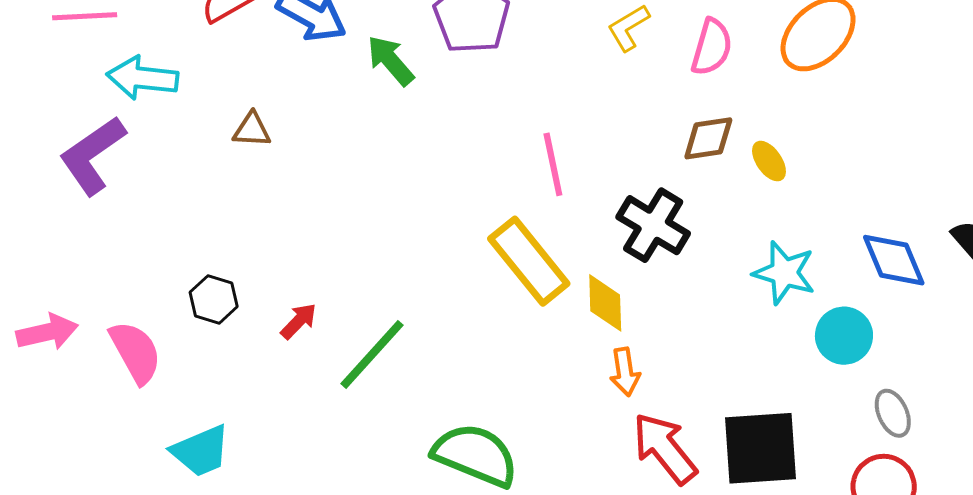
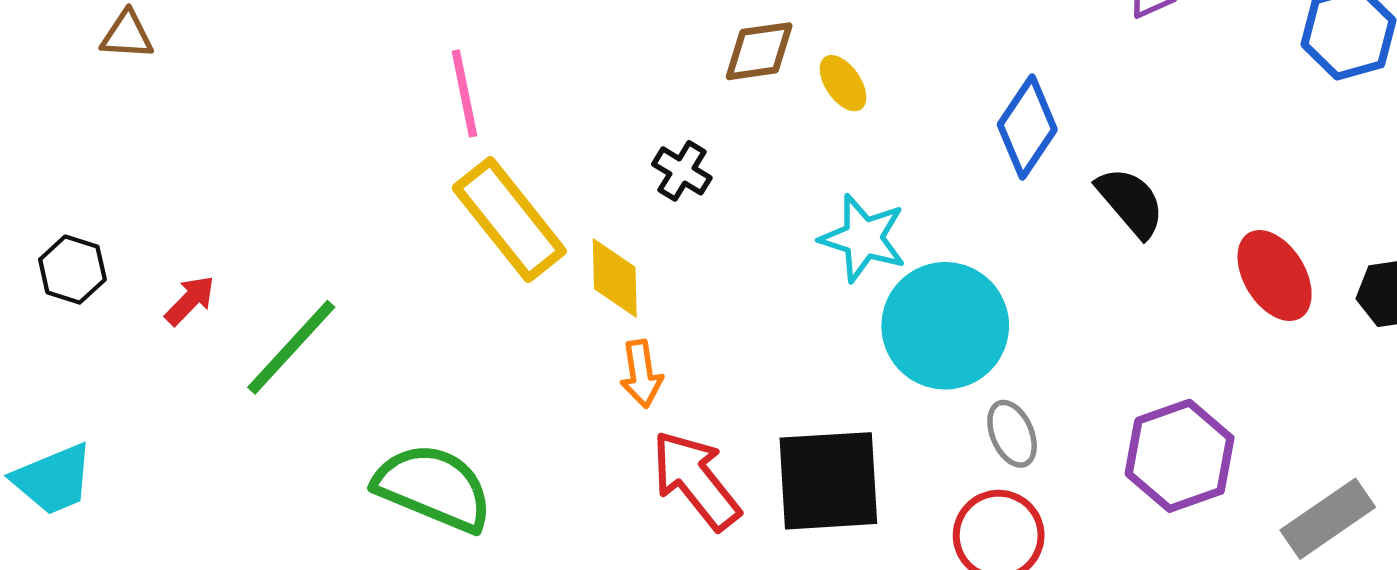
pink line: (553, 164) -> (464, 93), moved
black cross: (653, 225) -> (682, 171), size x0.6
blue diamond: (894, 260) -> (1027, 127), moved, turned 56
cyan circle: (844, 336) -> (945, 326), size x1.6

